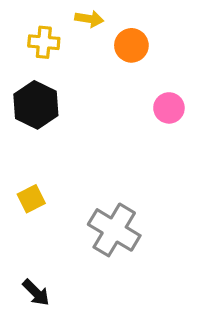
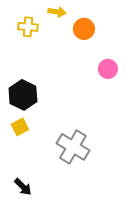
black hexagon: (36, 105) -> (23, 95), moved

